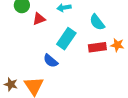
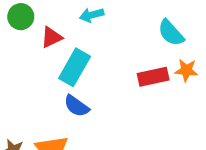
cyan semicircle: (97, 22) -> (171, 33), moved
cyan rectangle: (66, 39) -> (75, 67), moved

